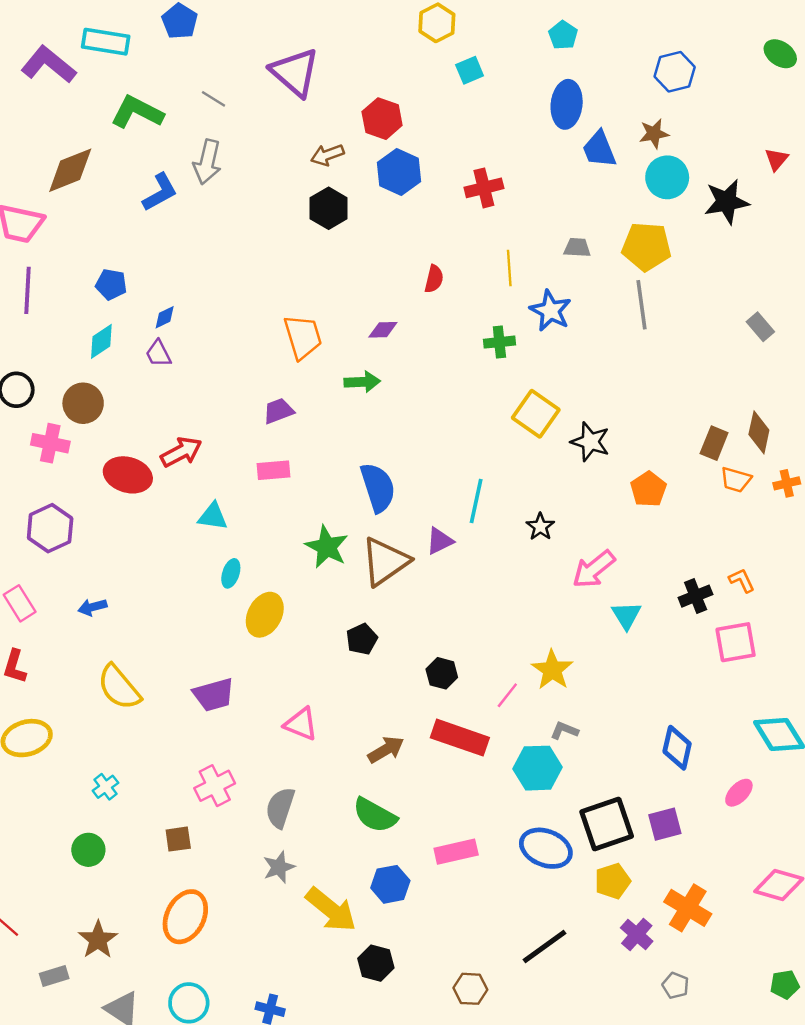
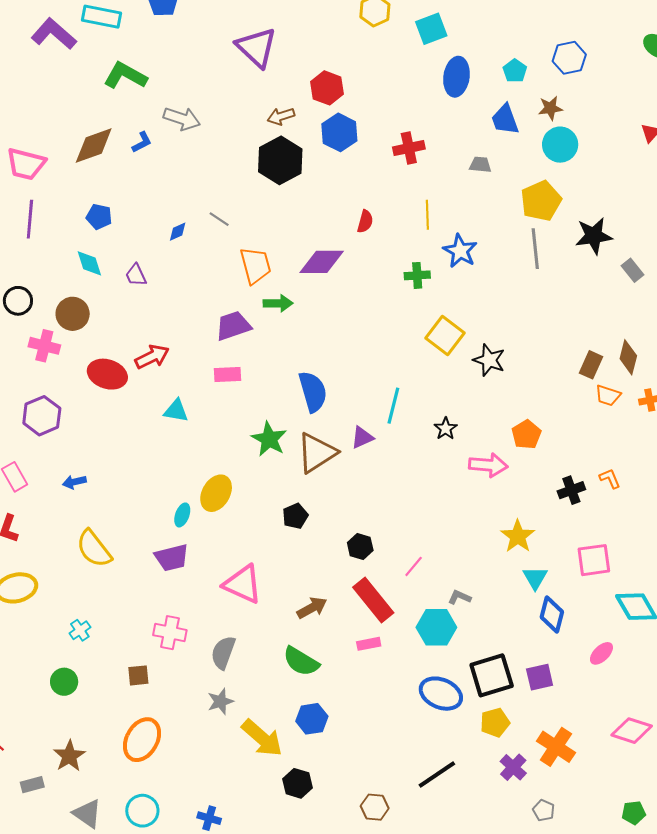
cyan pentagon: (563, 35) -> (515, 71), moved
cyan square: (470, 70) -> (431, 29), moved, size x1.4
gray line: (213, 99) -> (219, 219), moved
blue ellipse: (567, 104) -> (456, 77), moved
gray arrow: (207, 162) -> (182, 119), turned -87
brown diamond: (70, 170) -> (94, 145), moved
blue L-shape: (160, 192) -> (142, 142), size x0.7
black star: (727, 202) -> (594, 236), moved
black hexagon: (329, 208) -> (280, 160), size x1.4
yellow pentagon: (646, 246) -> (541, 201), turned -30
gray trapezoid: (577, 248) -> (480, 165), moved
blue diamond: (165, 317) -> (178, 232), moved
purple diamond: (383, 330) -> (322, 262), size x1.8
cyan diamond: (101, 341) -> (89, 263), turned -76
green arrow: (362, 382) -> (278, 303), moved
purple trapezoid: (278, 411) -> (233, 326), size x1.4
orange pentagon: (648, 489) -> (526, 435), moved
pink arrow: (594, 569) -> (488, 465), turned -138
cyan ellipse: (231, 573) -> (182, 515), moved
cyan triangle: (626, 615) -> (535, 578), moved
pink square: (736, 642) -> (594, 560), moved
yellow star: (552, 670) -> (518, 536), moved
pink triangle: (301, 724) -> (243, 584), size x1.4
red rectangle: (460, 738) -> (373, 600), turned 30
pink cross: (215, 786) -> (170, 633), turned 36
pink rectangle: (456, 852) -> (369, 644), moved, size x0.7

